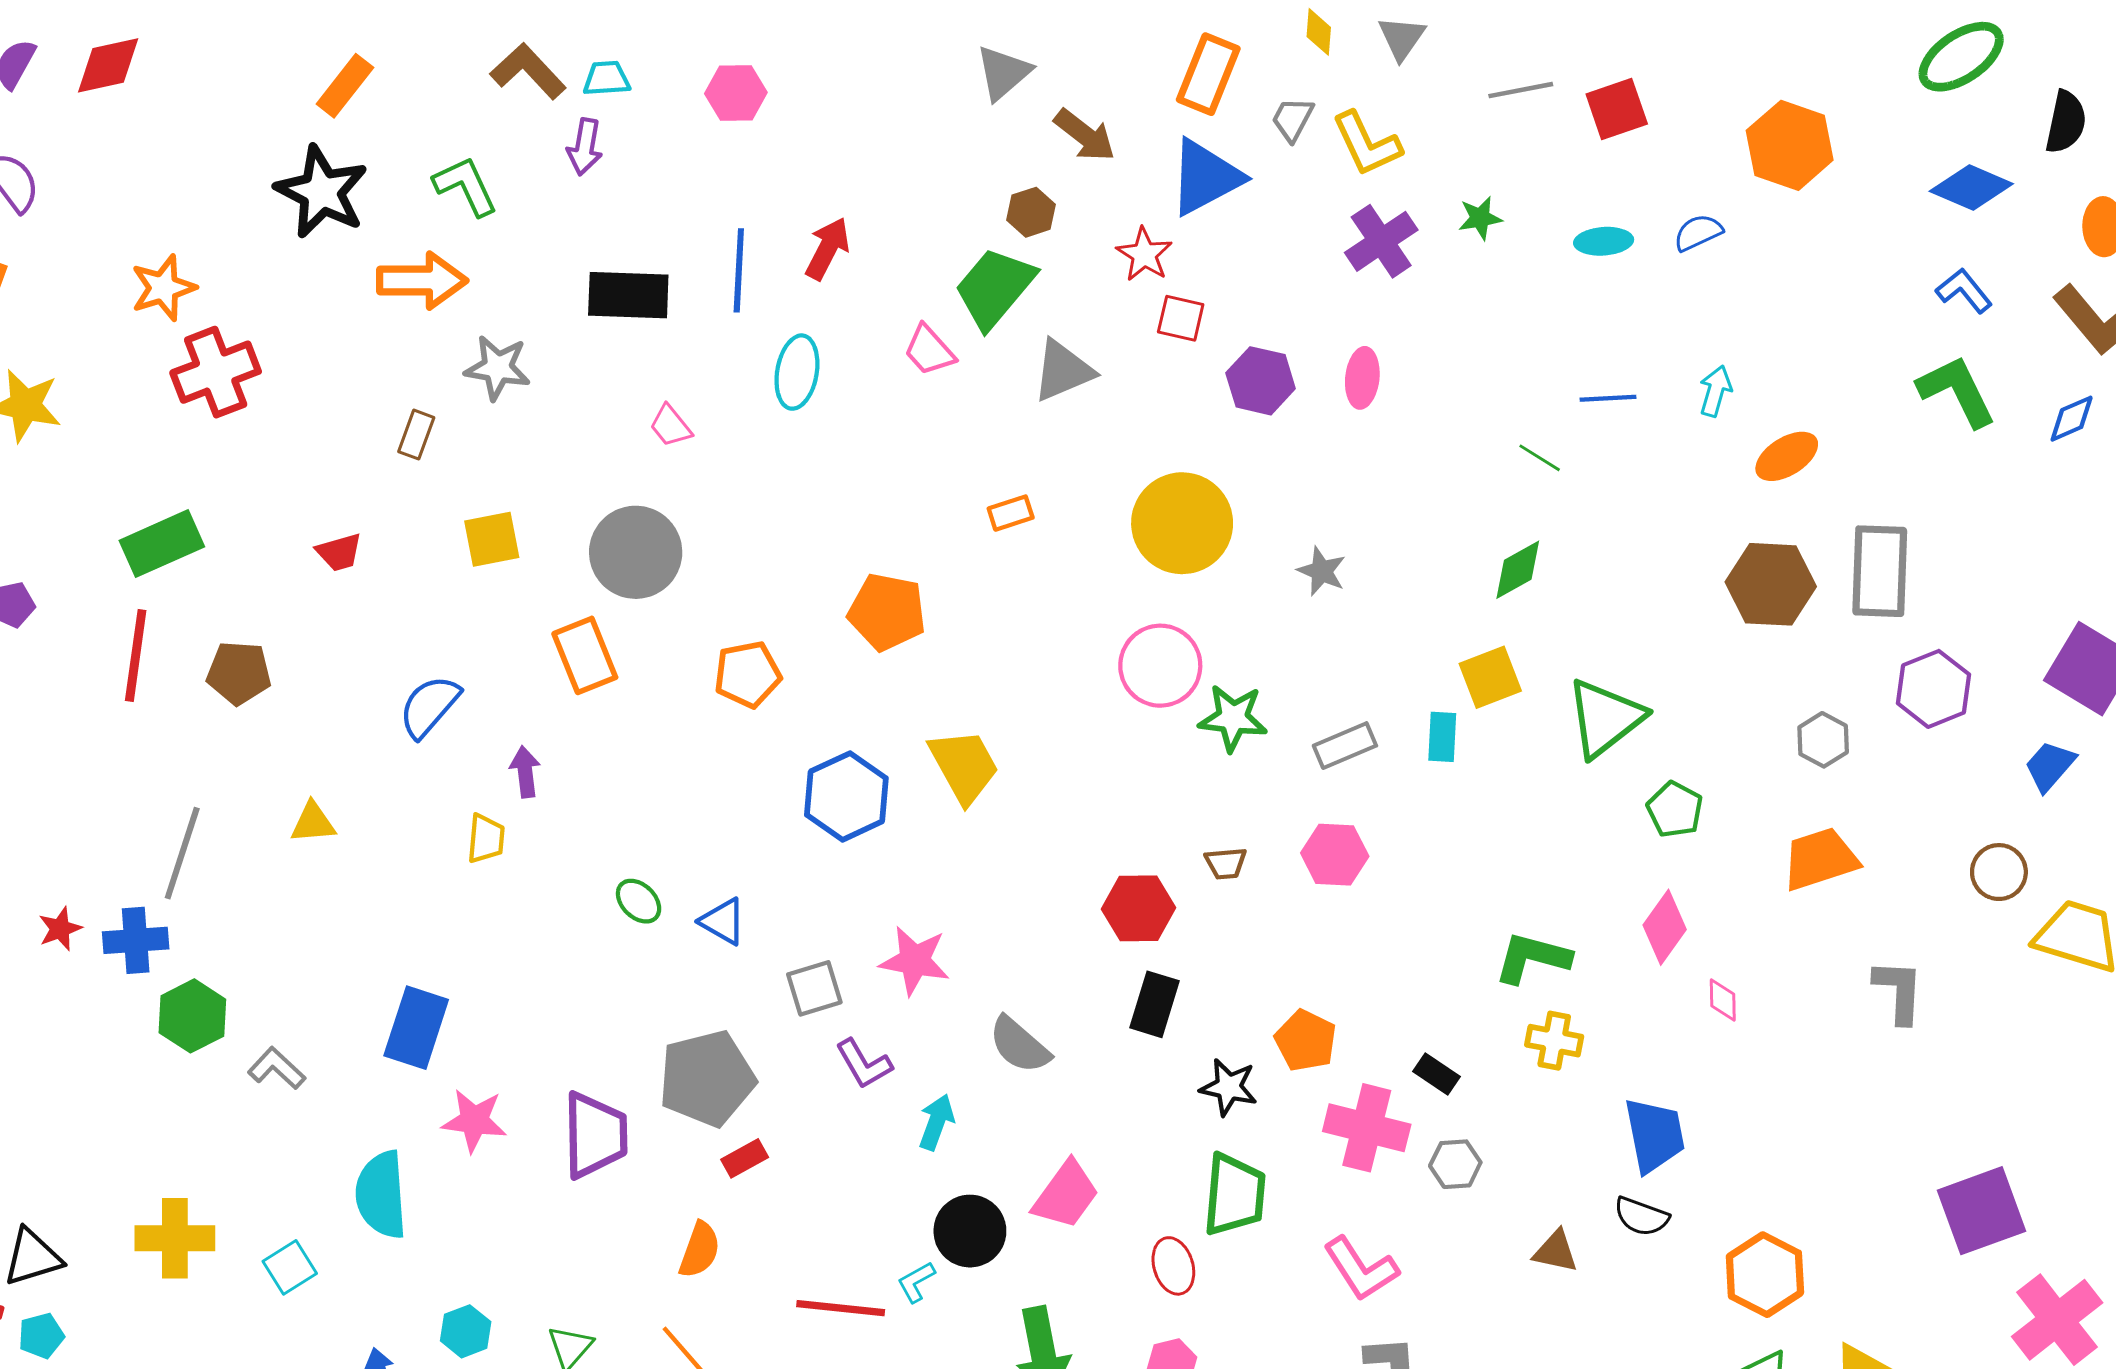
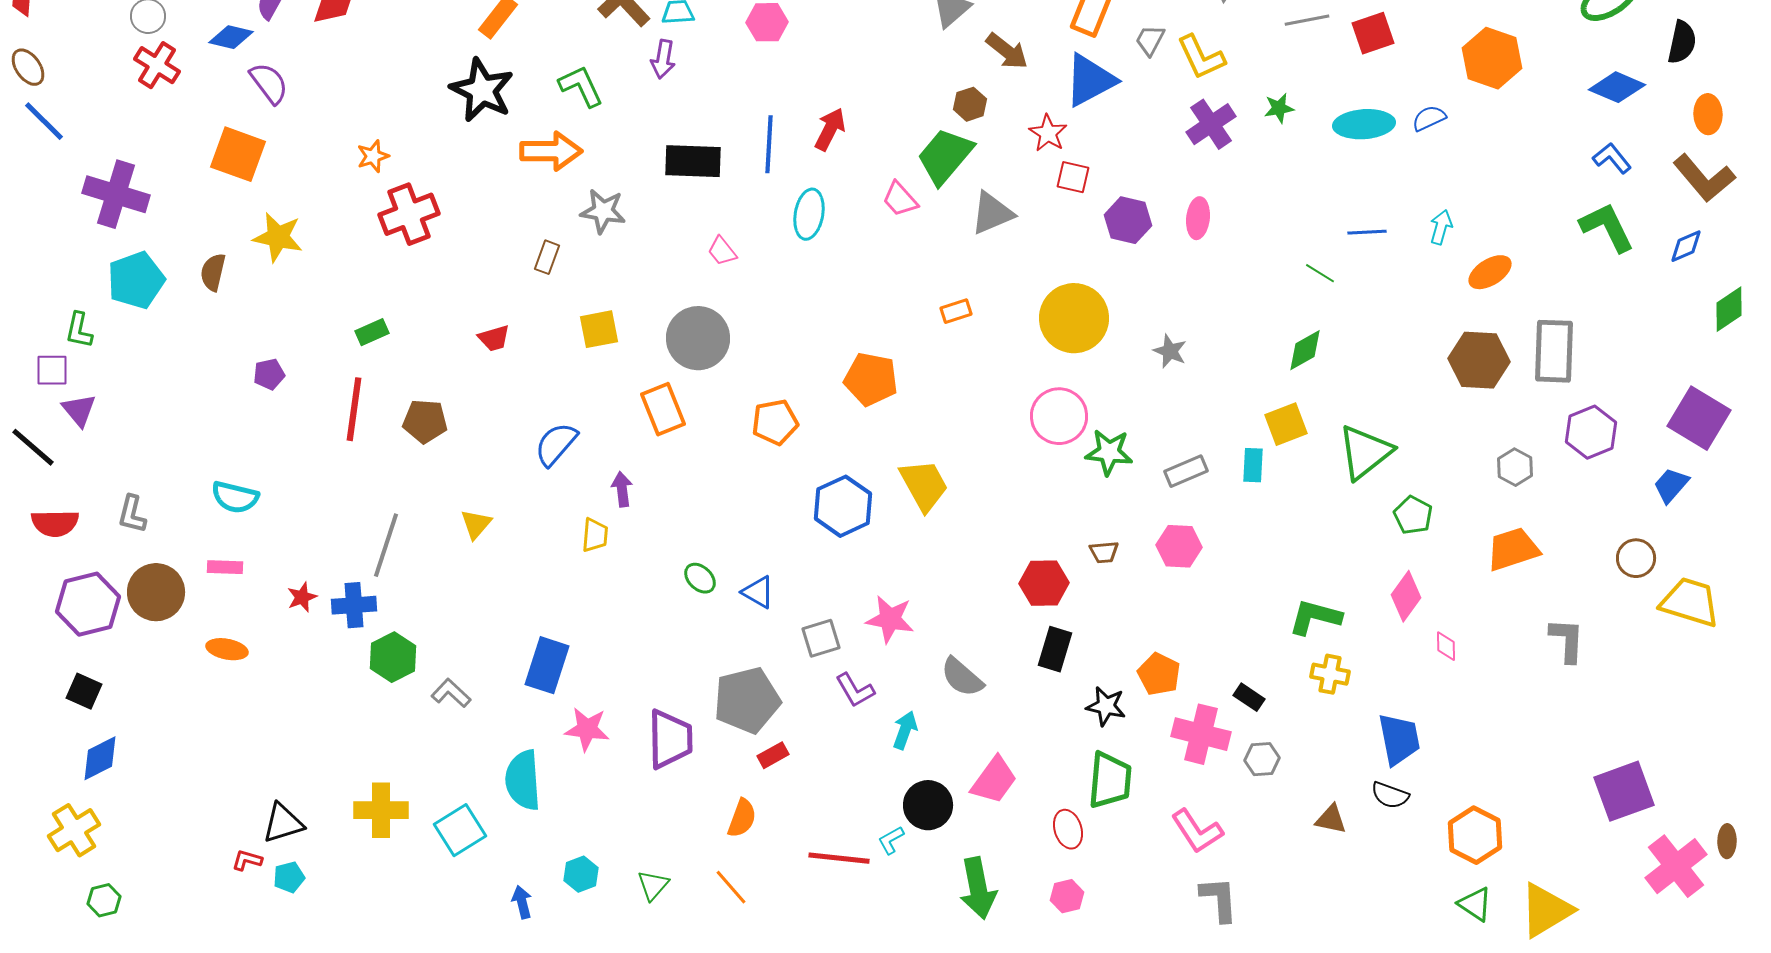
cyan ellipse: (1604, 241) -> (1364, 124), size x1.5
orange star: (163, 288) -> (373, 156), size x0.7
green rectangle: (162, 544) -> (372, 332), size x0.6
yellow triangle: (313, 823) -> (476, 524), turned -44
cyan square: (290, 1267) -> (460, 830), size x1.4

